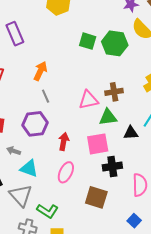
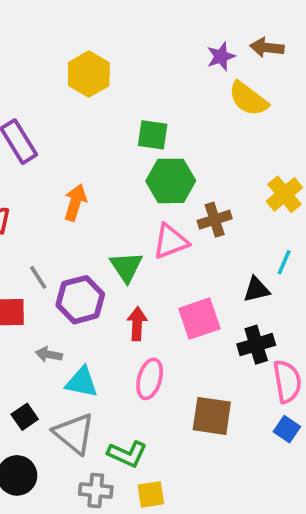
green hexagon: (115, 43) -> (171, 181), moved
gray line: (46, 96) -> (38, 277), moved
green triangle: (108, 117) -> (126, 267), moved, turned -48
black cross: (112, 166) -> (256, 345), moved
blue square: (134, 221) -> (287, 429), moved

